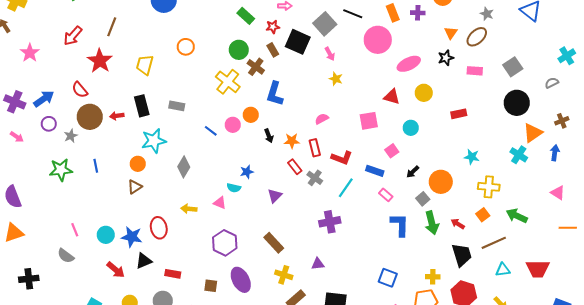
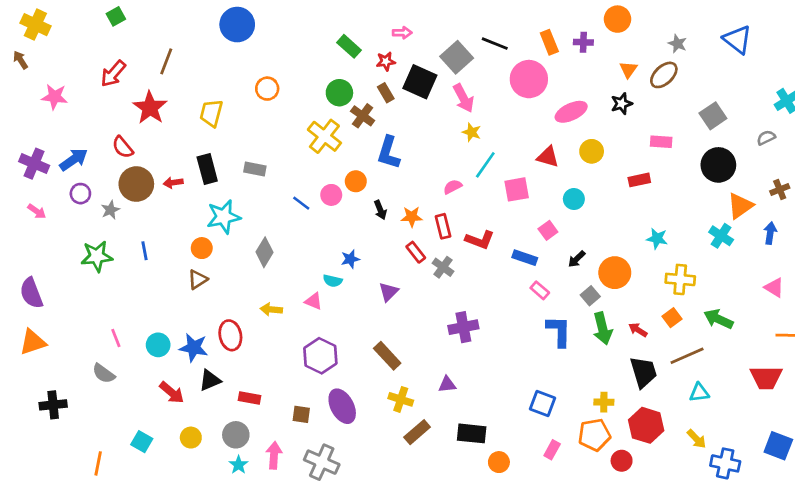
pink star: (30, 53) -> (55, 97), turned -30
pink arrow: (330, 54) -> (463, 98), size x1.5
pink rectangle: (475, 71) -> (661, 142), moved
cyan line: (346, 188) -> (485, 165), moved
red trapezoid: (538, 269) -> (766, 378), moved

